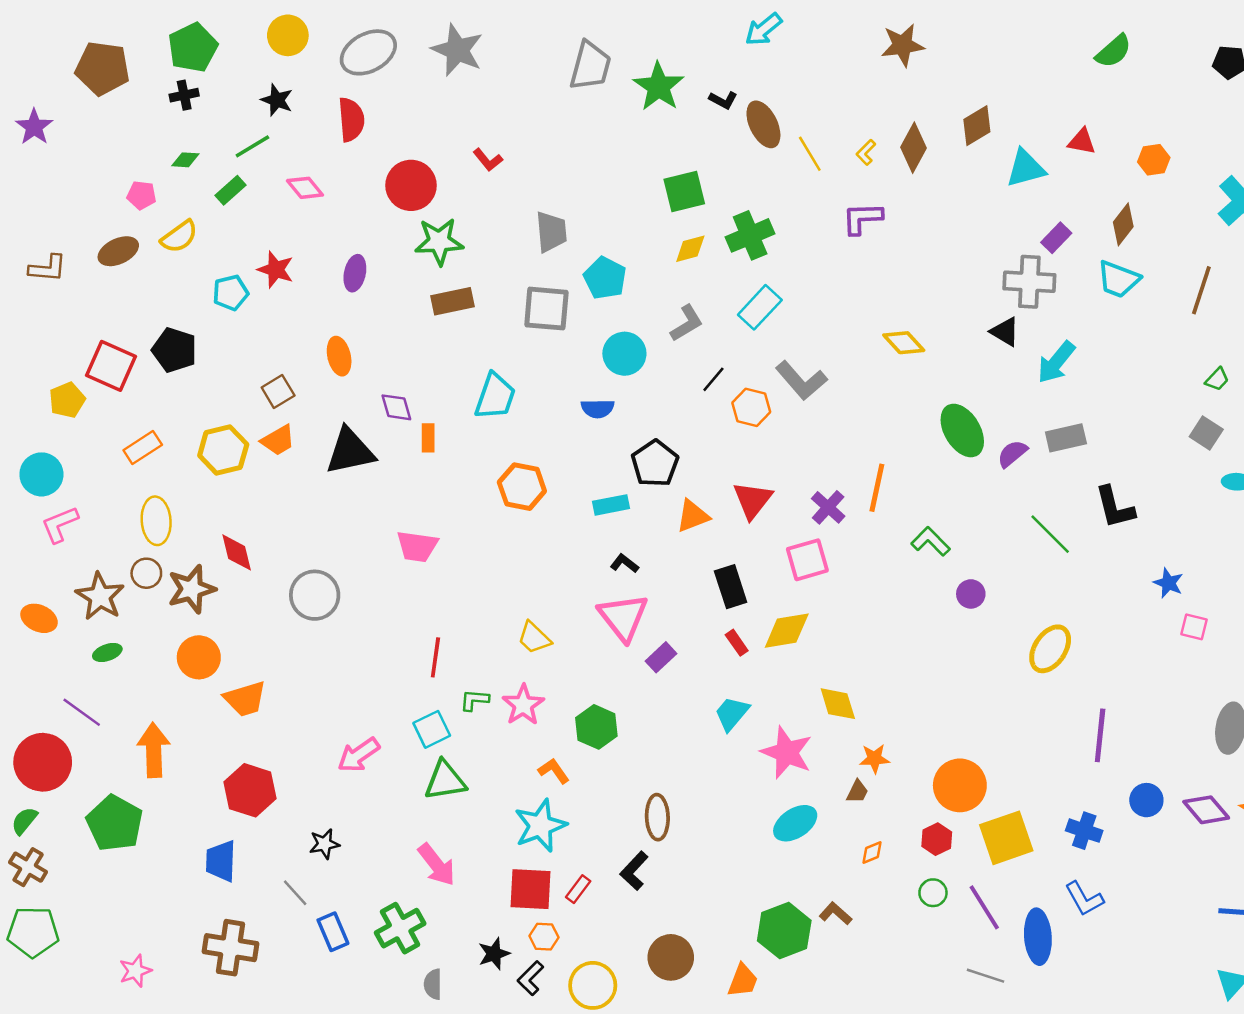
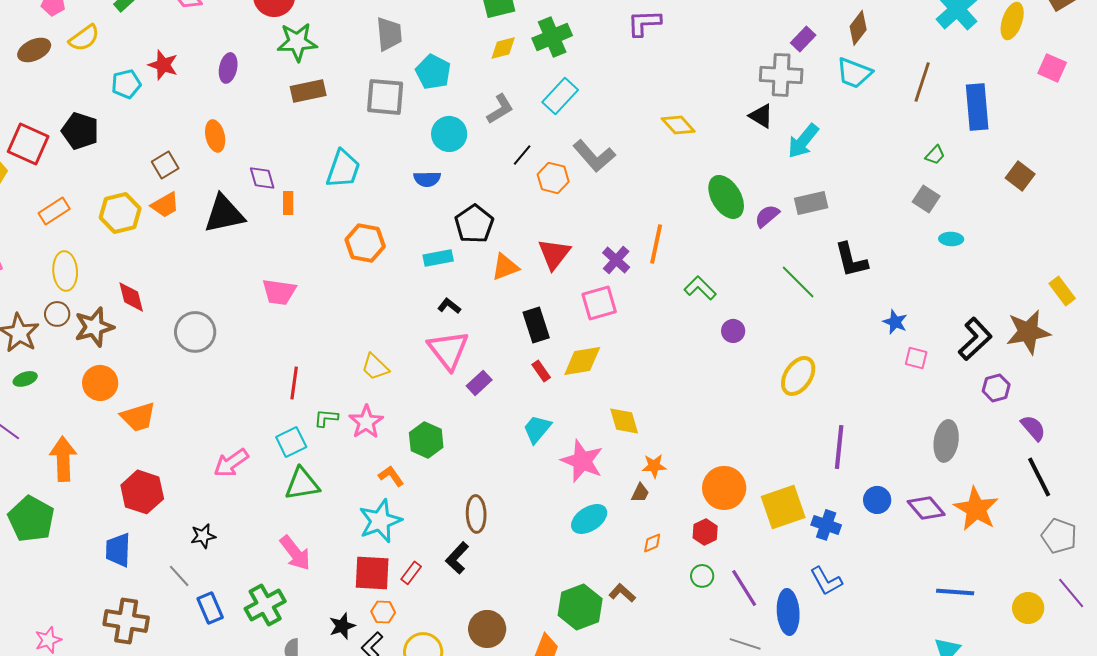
yellow square: (1006, 838) -> (783, 507), moved

